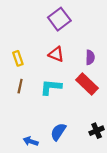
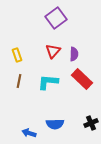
red triangle: (56, 54) -> (53, 51), turned 49
purple semicircle: (90, 57) -> (74, 54), moved
blue semicircle: (58, 132) -> (55, 124), turned -126

